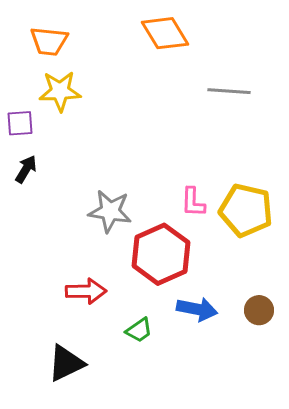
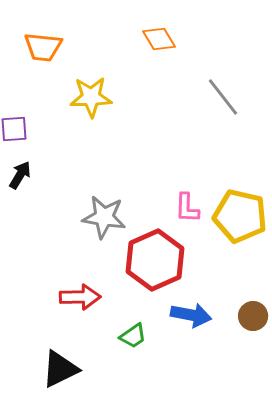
orange diamond: (165, 33) -> (159, 39), size x0.7
yellow star: (60, 91) -> (91, 97), moved
gray line: (229, 91) -> (223, 97), turned 48

